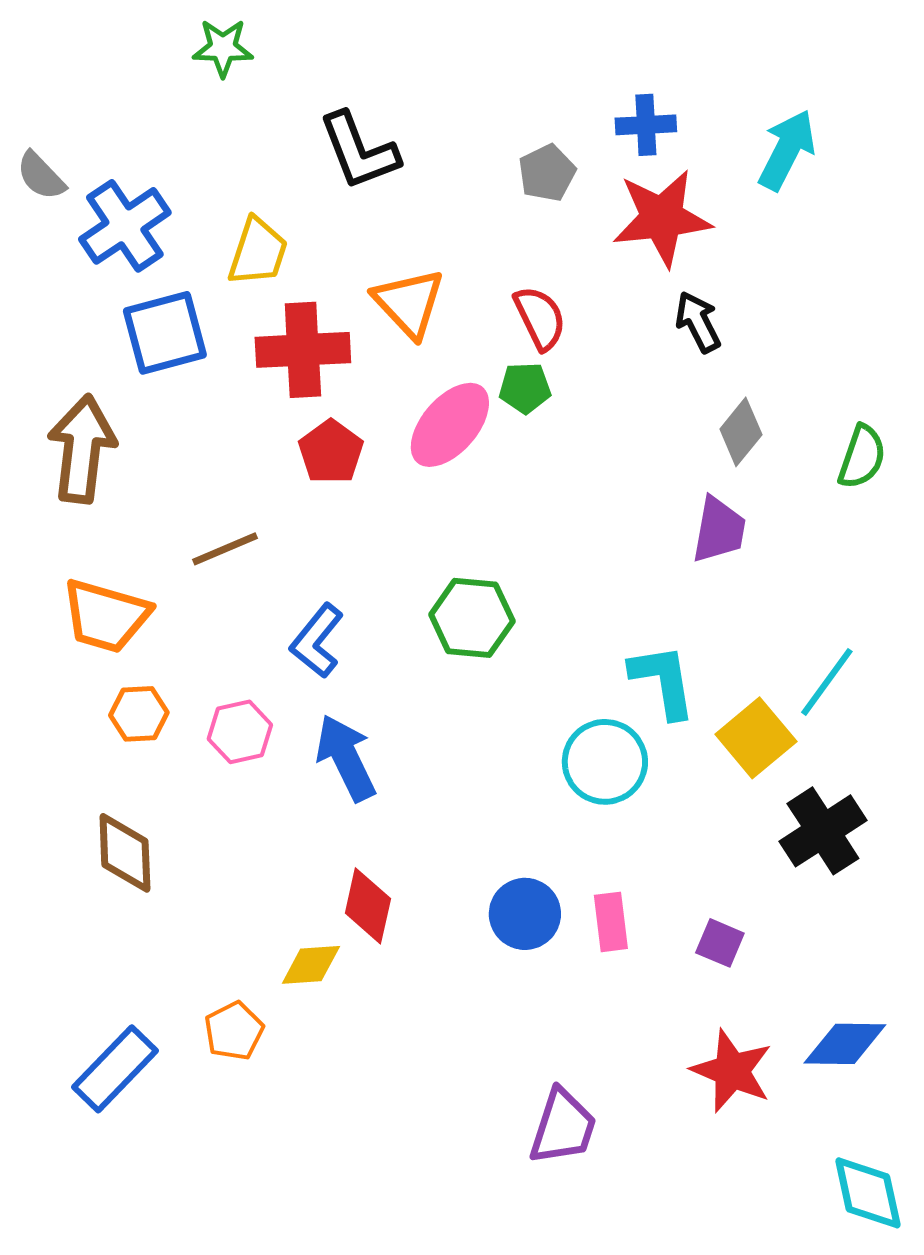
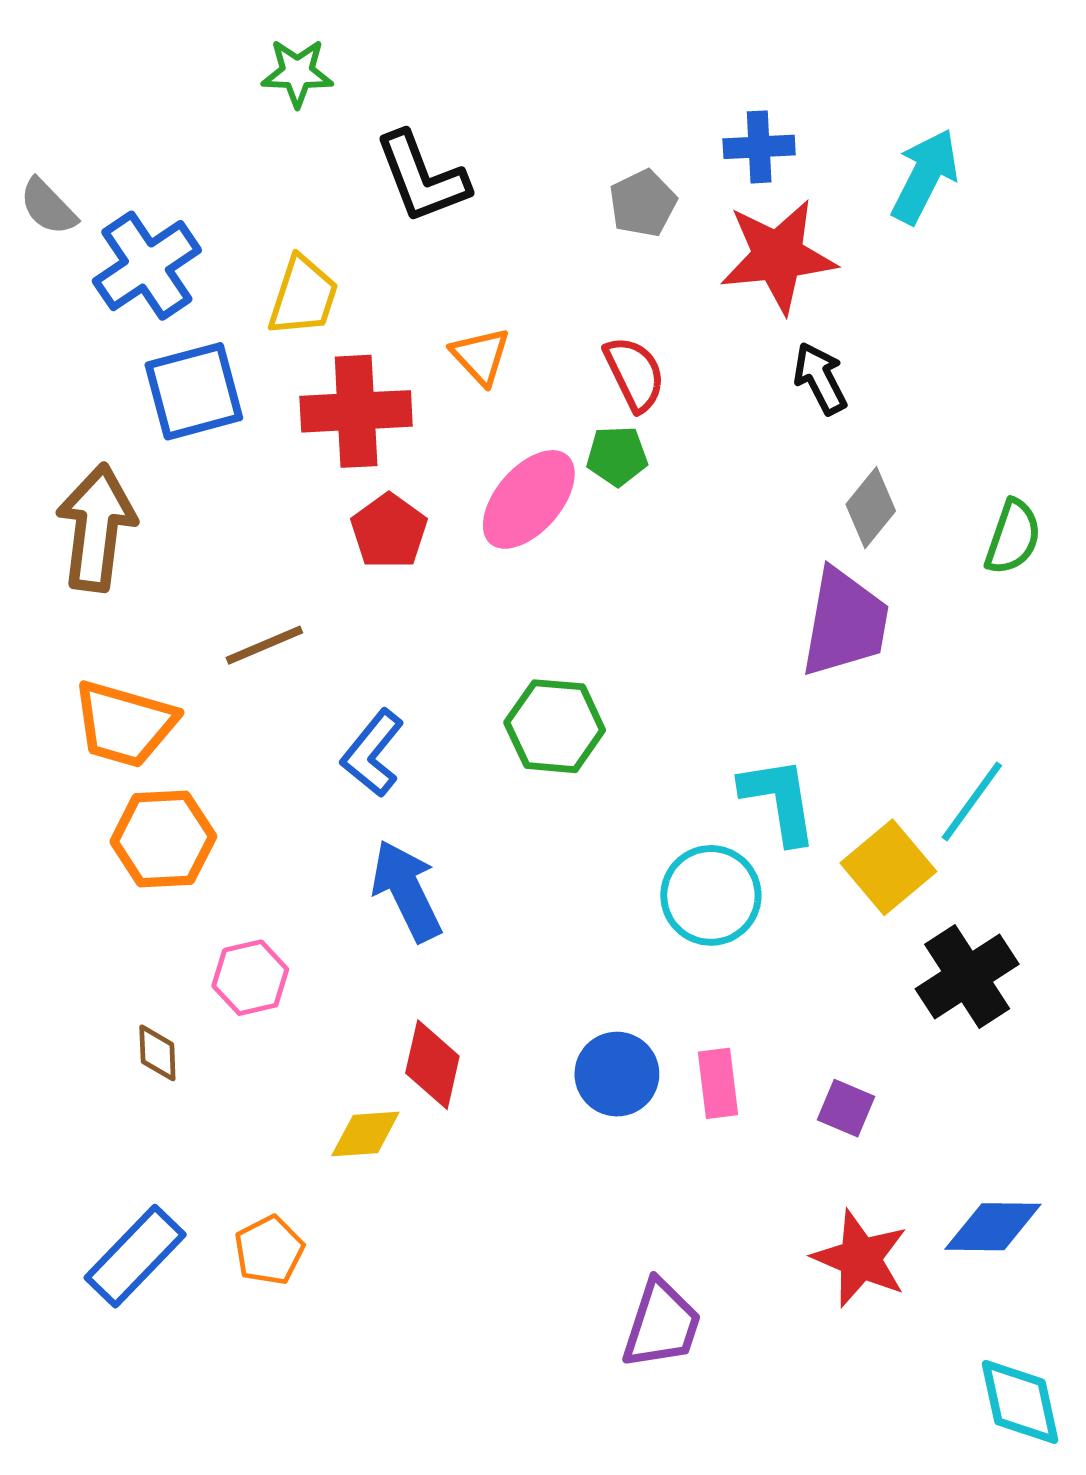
green star: (223, 48) -> (297, 73), moved
orange triangle: (409, 303) -> (481, 356), size x0.7
purple trapezoid: (719, 530) -> (845, 623), size x1.4
orange hexagon: (139, 714) -> (163, 839), size x1.5
pink hexagon: (240, 732) -> (250, 978), moved
brown diamond: (125, 853) -> (157, 1053), moved, size x0.6
orange pentagon: (234, 1031) -> (269, 1250), moved

